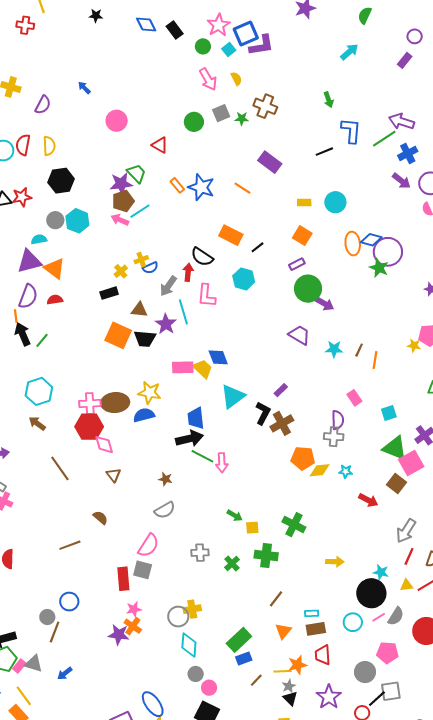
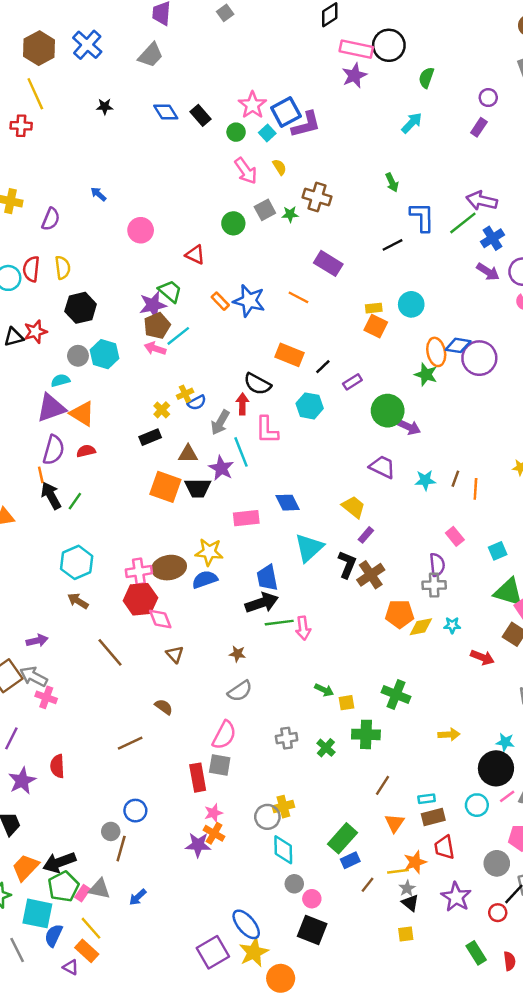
orange square: (302, 236) -> (376, 326), moved
purple rectangle: (297, 264) -> (352, 382), moved
green star: (379, 268) -> (426, 374), moved
yellow trapezoid: (203, 369) -> (354, 507), moved
green line: (202, 456) -> (279, 623), turned -30

